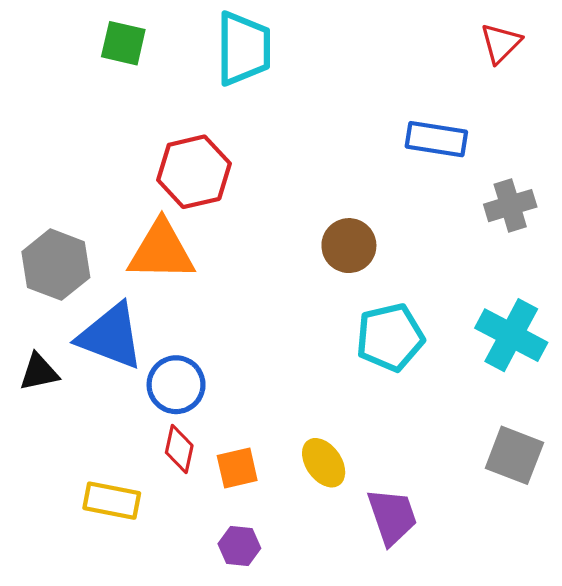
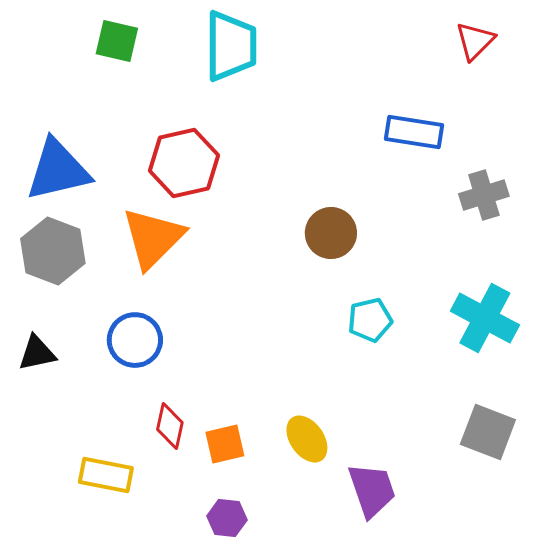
orange triangle: (161, 251) -> (153, 238), turned -46
blue triangle: (111, 336) -> (58, 170), moved, turned -34
cyan pentagon: (390, 337) -> (370, 320), size x0.7
blue circle: (176, 385) -> (135, 340), moved

